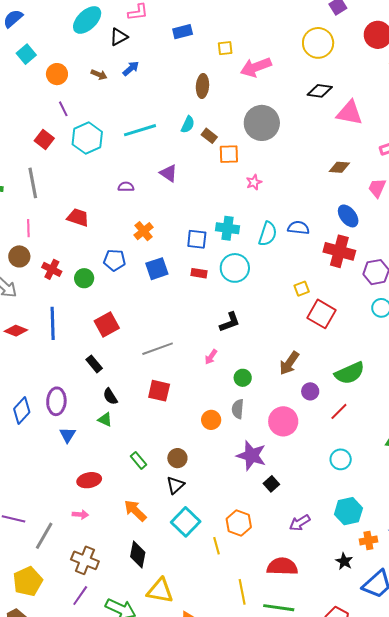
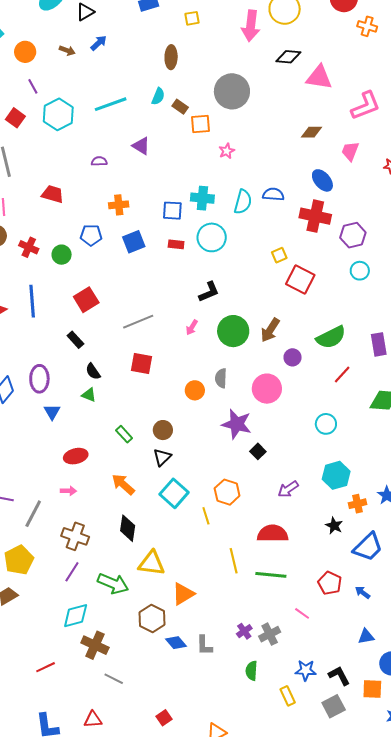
pink arrow: (256, 67) -> (251, 26), moved, turned -60
orange cross: (144, 231) -> (119, 205), turned 36
green circle: (243, 378) -> (233, 331), moved, size x1.8
red line: (339, 411) -> (342, 374), moved

